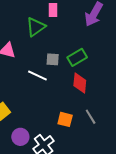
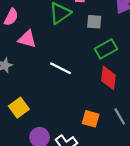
gray square: (53, 59) -> (94, 22), moved

